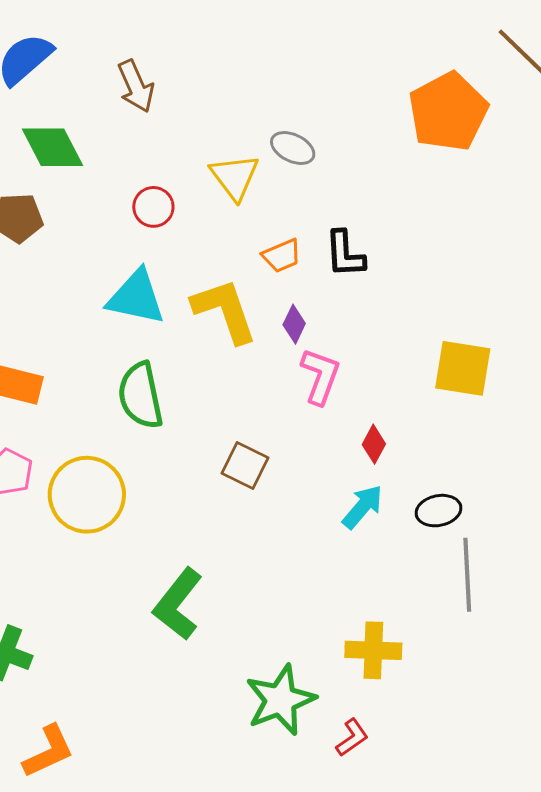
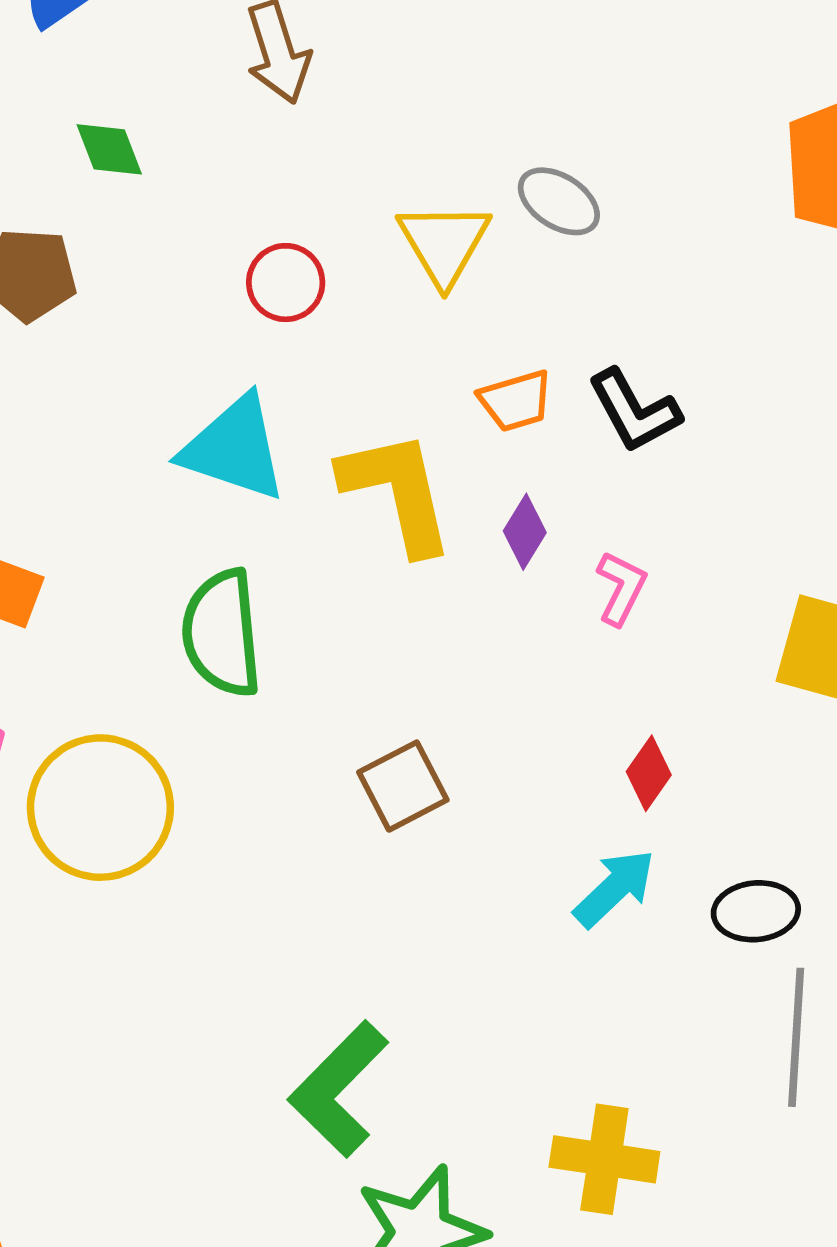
green diamond: (53, 147) -> (109, 149), size x0.6
black L-shape: (345, 254) -> (634, 411), turned -32
pink L-shape: (320, 376) -> (621, 588), moved, size x0.7
brown square: (245, 465) -> (403, 786), turned 30
green L-shape: (178, 604) -> (339, 1089), moved

